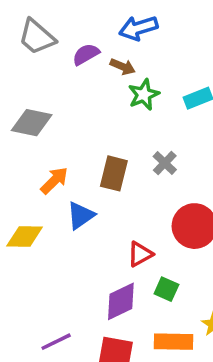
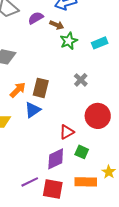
brown rectangle: (114, 173) -> (41, 88), moved
purple line: (56, 342) -> (30, 182), moved

